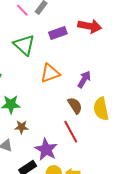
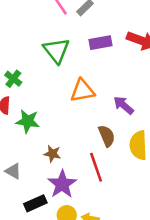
purple arrow: (84, 79) -> (124, 105), turned -90
brown star: (22, 127) -> (52, 154), moved

